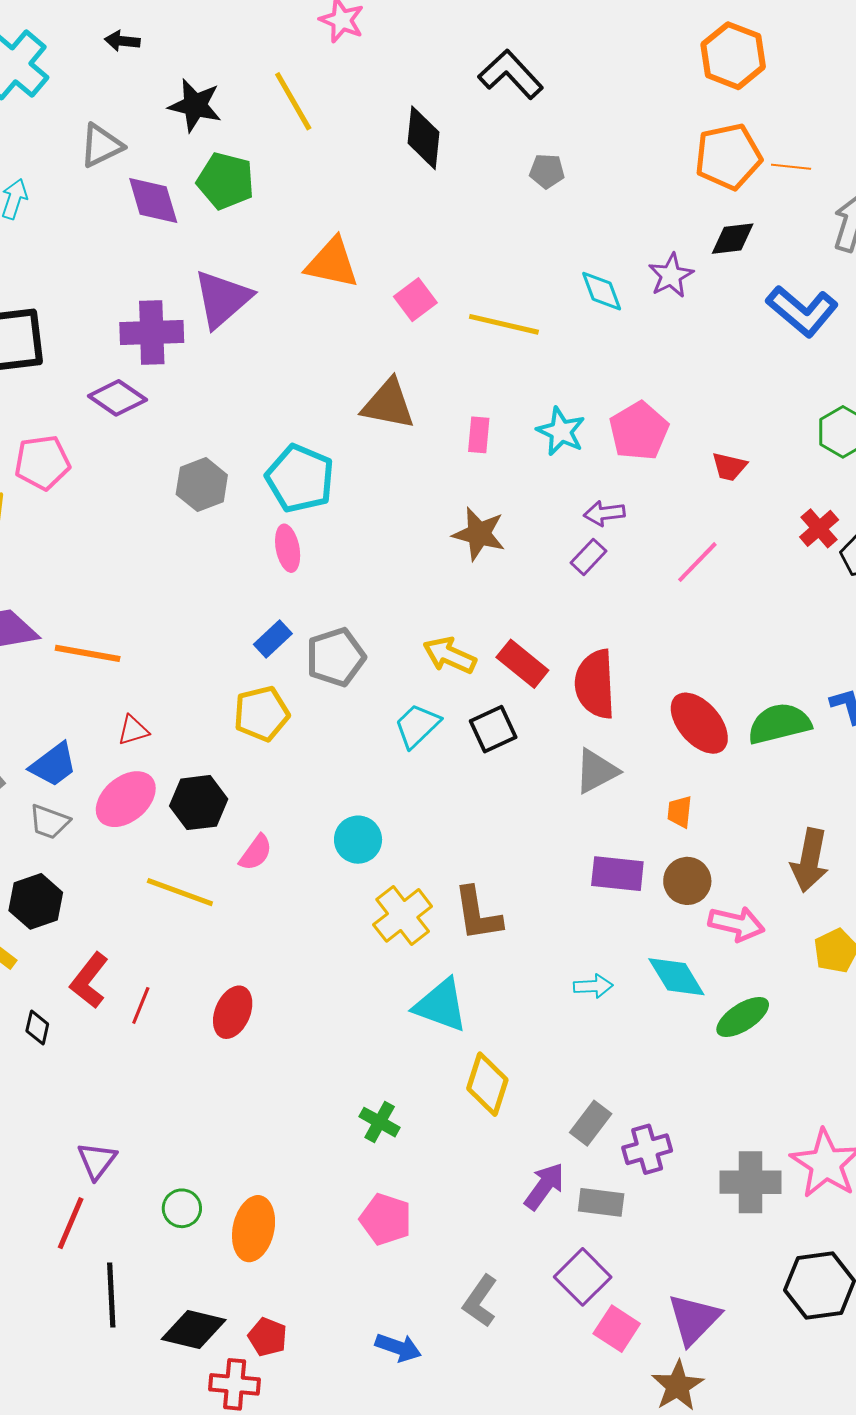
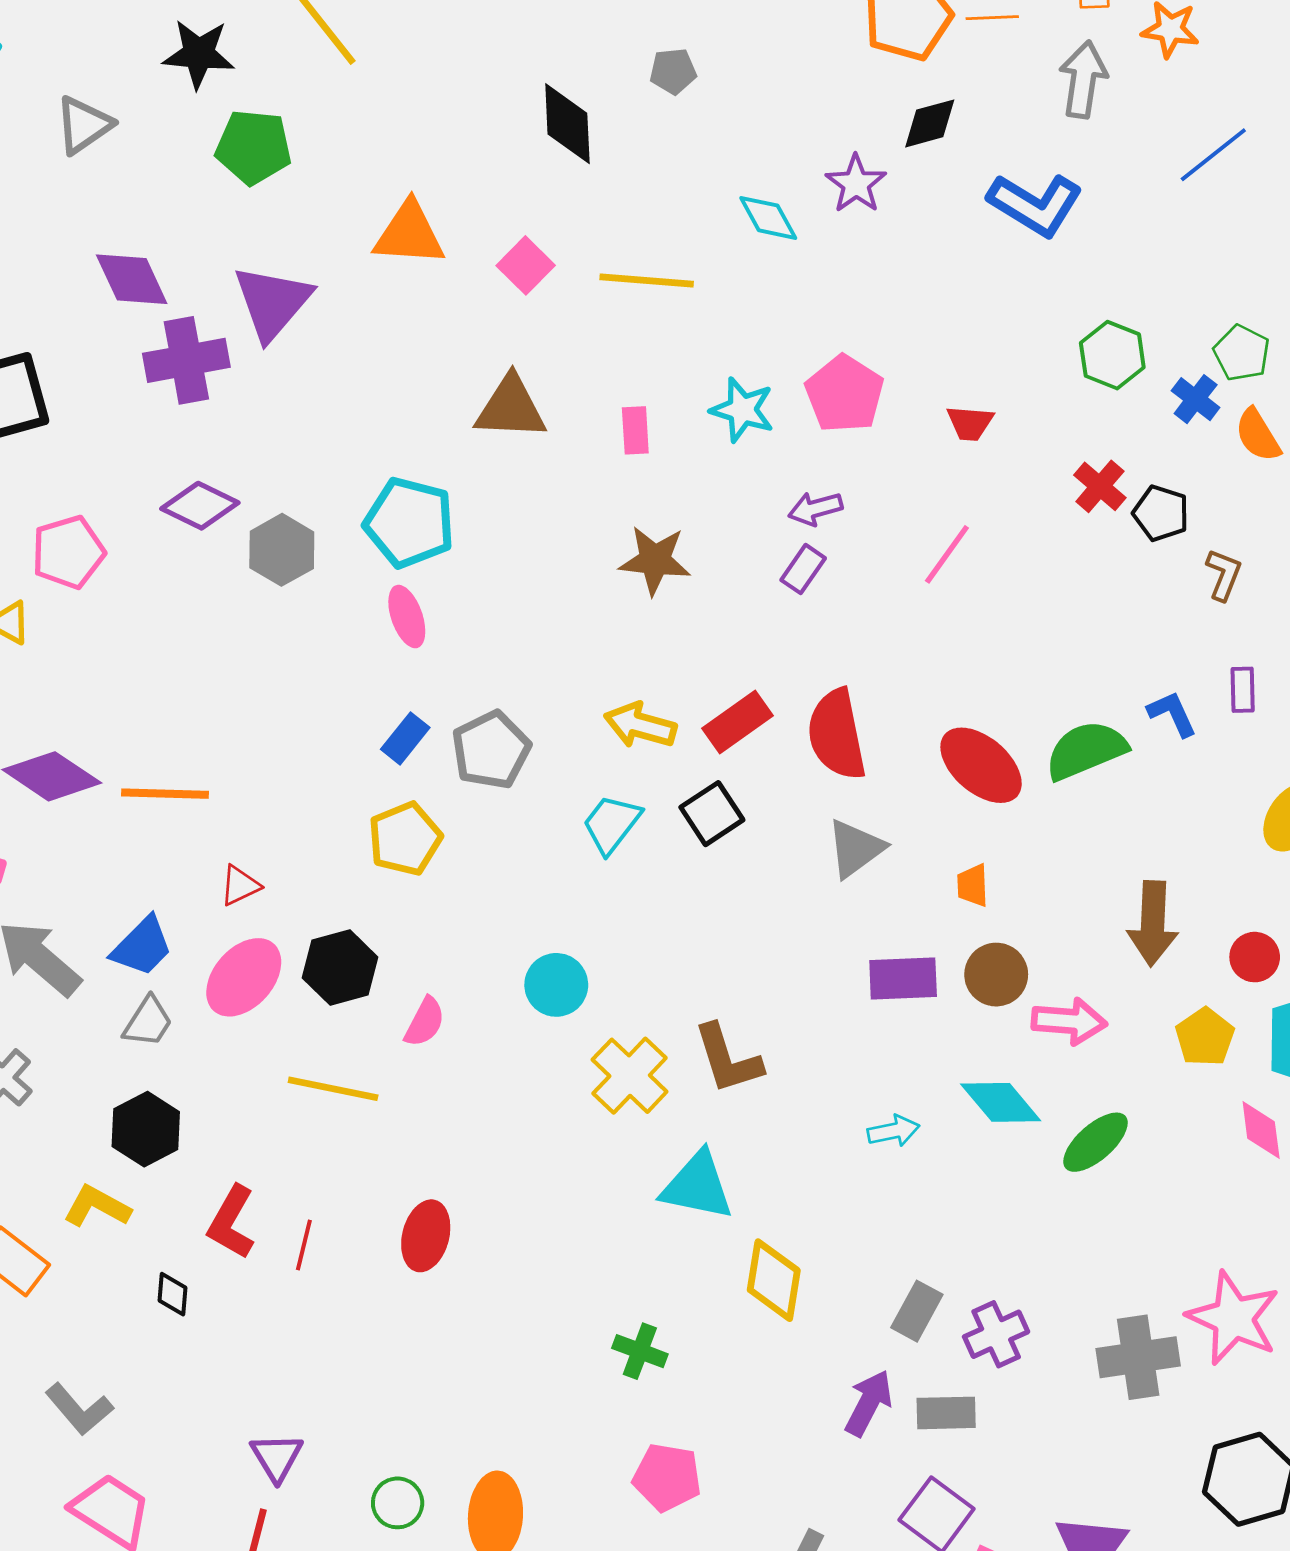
black diamond: (423, 138) -> (567, 124), moved
purple diamond: (153, 201) -> (132, 279), moved
purple diamond: (117, 398) -> (200, 506), moved
red rectangle: (522, 664) -> (737, 722), turned -66
gray trapezoid: (49, 822) -> (148, 1022), turned -69

